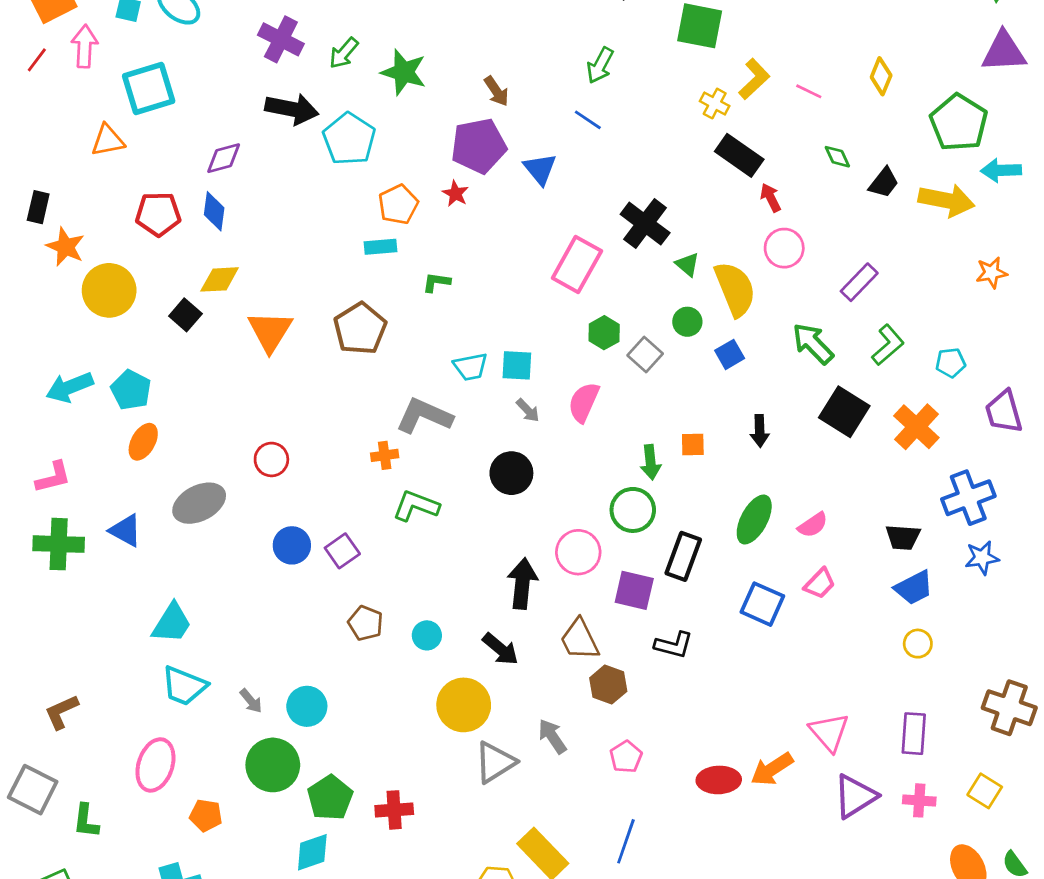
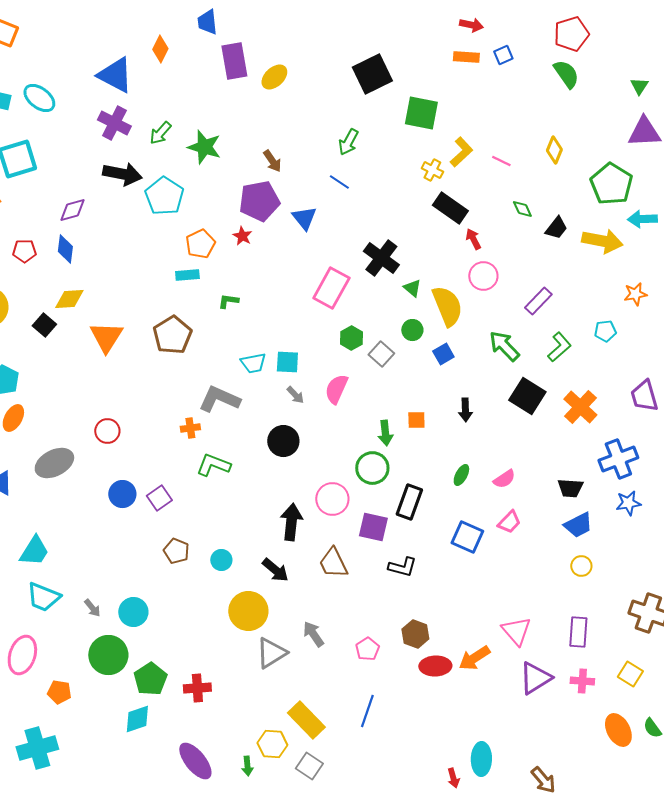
red pentagon: (158, 214) -> (24, 251), size x0.7
cyan pentagon: (951, 363) -> (605, 331), moved
green ellipse: (754, 519) -> (461, 475), size x0.6
brown hexagon: (608, 685) -> (415, 634), moved

